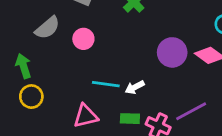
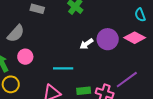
pink circle: (83, 39) -> (25, 57), moved
white arrow: (135, 87) -> (87, 44), moved

